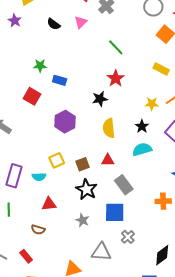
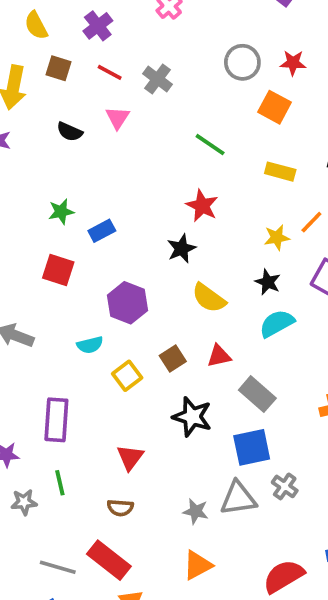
green line: (116, 47) -> (210, 145), moved
blue rectangle: (60, 80) -> (102, 231), turned -32
yellow semicircle: (109, 128) -> (209, 298), turned -36
brown square: (82, 164) -> (173, 358), moved
cyan semicircle: (39, 177) -> (90, 345), moved
red triangle: (49, 204) -> (130, 457), turned -35
gray star: (82, 220) -> (196, 511), moved
gray triangle: (101, 252) -> (238, 498), moved
red rectangle: (26, 256) -> (109, 560), size x1.6

